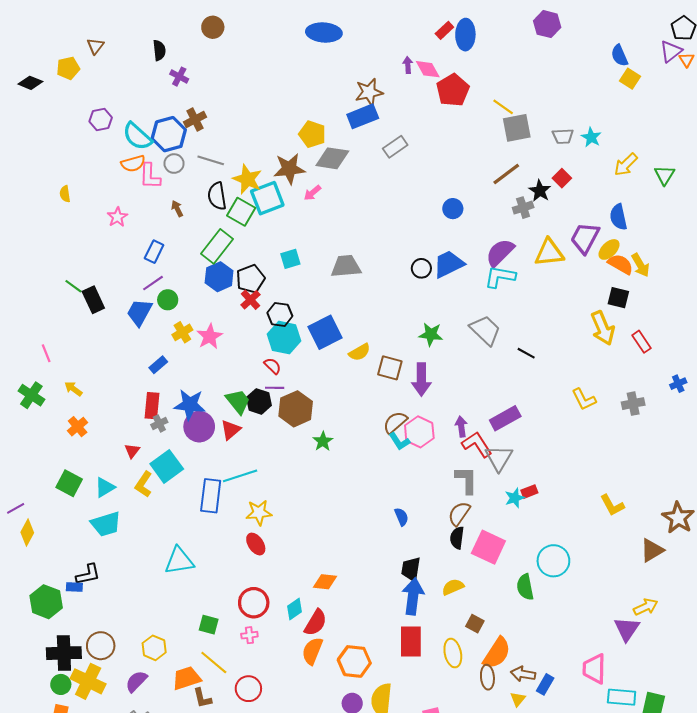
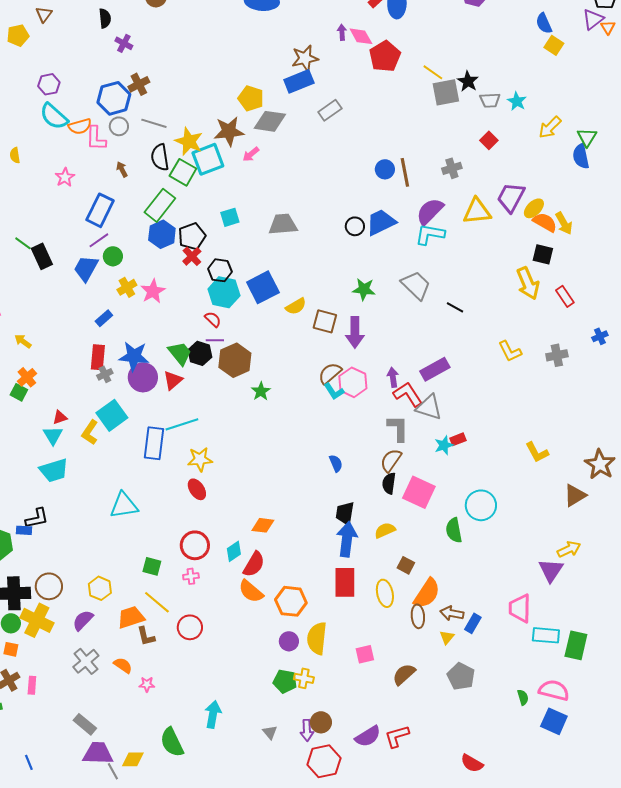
cyan semicircle: (137, 136) -> (54, 116), moved
brown line: (506, 174) -> (405, 172), moved, turned -64
black star: (540, 191) -> (468, 81), moved
blue semicircle: (618, 217) -> (581, 156), moved
blue rectangle: (154, 252) -> (100, 210), size x1.5
red triangle: (132, 451) -> (60, 417), moved, turned 35
gray triangle: (499, 458) -> (429, 407), turned -44
green square: (69, 483) -> (19, 392), moved, size x0.7
cyan triangle: (105, 487) -> (53, 435), turned -30
orange semicircle: (312, 651) -> (251, 591), turned -72

